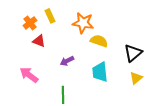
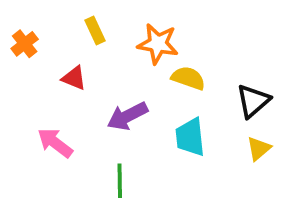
orange cross: (30, 23) -> (25, 44), moved
purple arrow: (67, 61) -> (127, 116), size x1.5

